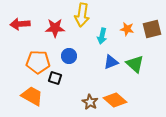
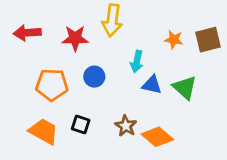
cyan arrow: (102, 36) -> (137, 62), moved
blue triangle: (111, 62) -> (152, 85), turned 35
black square: (55, 78) -> (81, 125), moved
brown star: (90, 102) -> (126, 126), moved

